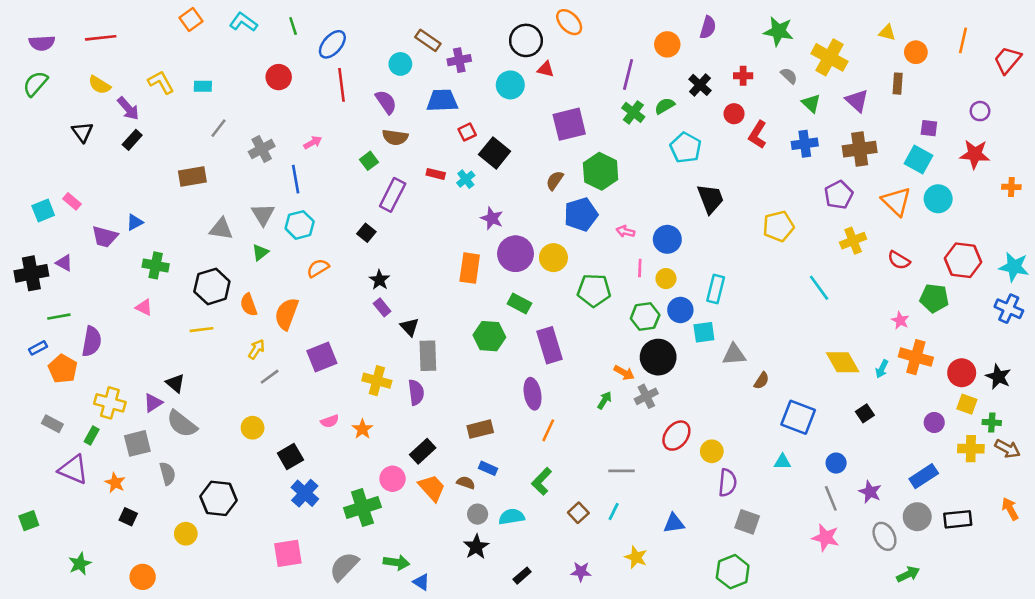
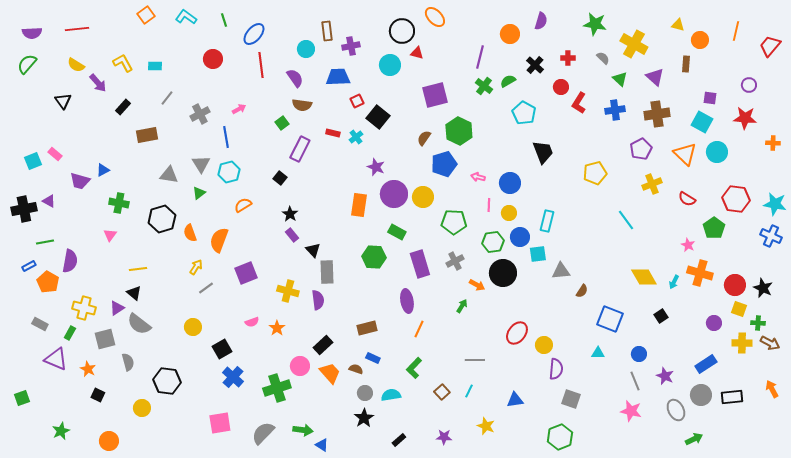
brown rectangle: (428, 40) -> (327, 31), turned 48
black rectangle: (132, 140) -> (123, 107), moved
green pentagon: (934, 298) -> (714, 228), turned 30
pink triangle: (144, 307) -> (110, 235), turned 40
yellow line: (201, 330) -> (138, 269), moved
gray cross: (646, 396) -> (455, 261), moved

